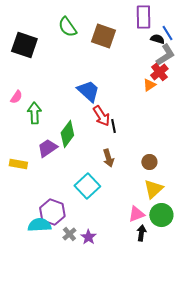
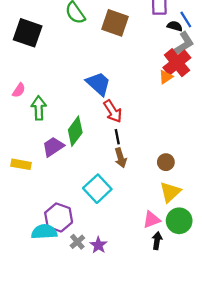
red cross: (159, 72) -> (177, 63), size x1.4
black line: (113, 126) -> (117, 137), moved

